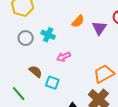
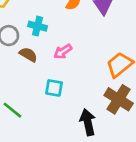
brown semicircle: (36, 71) -> (28, 55), moved

